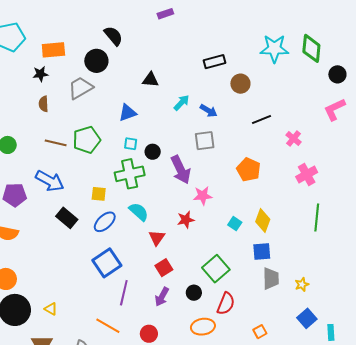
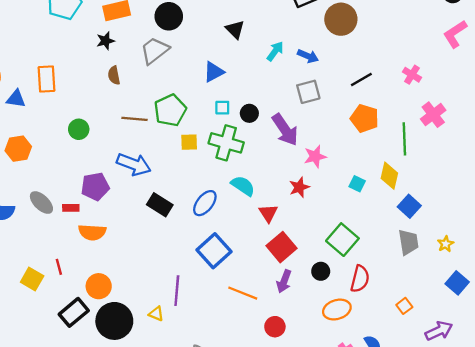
black triangle: (150, 80) -> (235, 30), turned 48
brown circle: (240, 84) -> (341, 19), size x1.4
black line: (262, 120) -> (361, 79), moved
green cross: (130, 174) -> (226, 143), turned 36
yellow square: (99, 194) -> (189, 142), moved
green line: (317, 217) -> (404, 139), moved
blue square: (262, 252) -> (409, 206), moved, turned -36
red square: (164, 268) -> (281, 247), size x1.4
purple line: (124, 293) -> (177, 291), moved
orange line: (108, 326) -> (243, 293), moved

